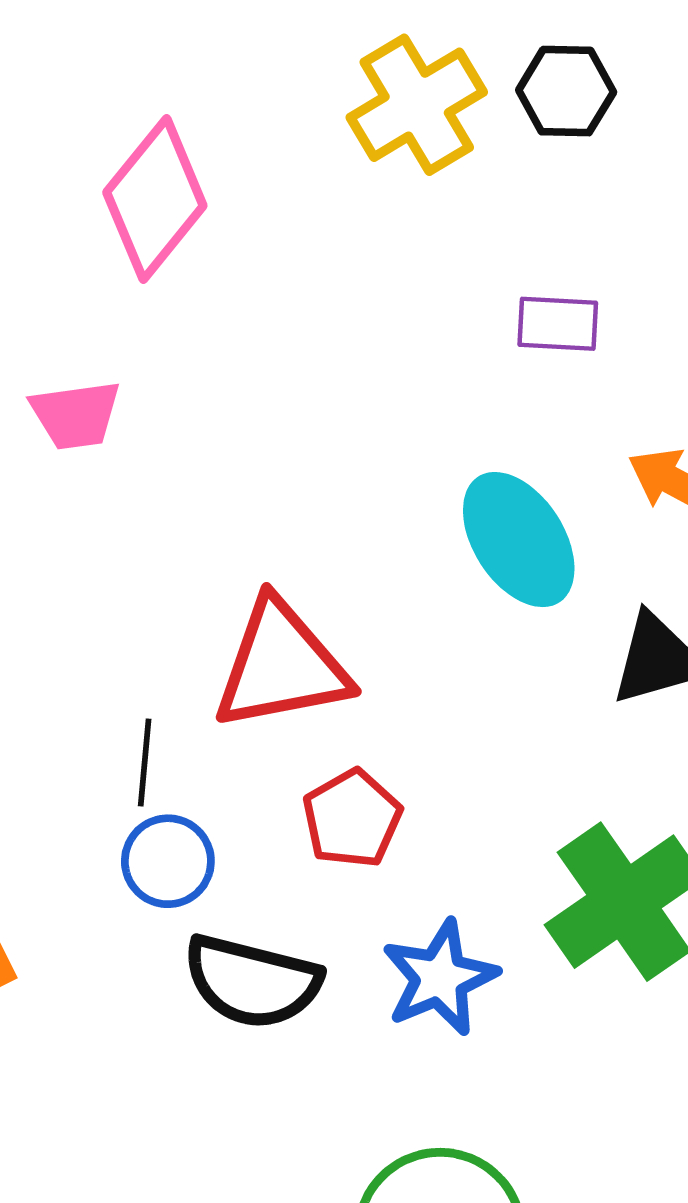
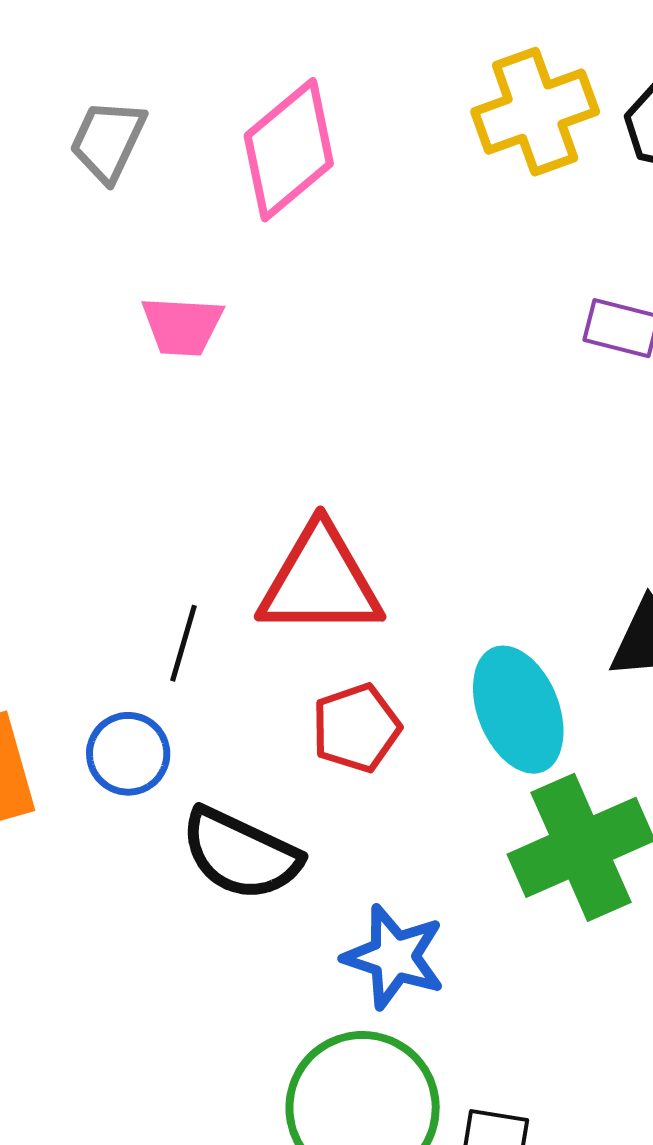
cyan ellipse: (519, 540) -> (518, 710), moved
blue circle: (168, 861) -> (128, 754), moved
blue star: (440, 978) -> (394, 957), moved, turned 30

